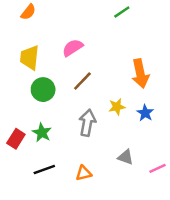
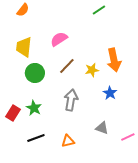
yellow star: (117, 107) -> (92, 70), moved
blue star: (145, 113) -> (110, 93), moved

